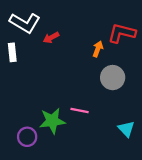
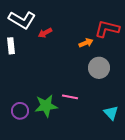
orange arrow: (98, 49) -> (86, 43), turned 48
purple circle: (27, 137) -> (20, 111), moved

